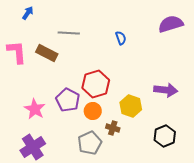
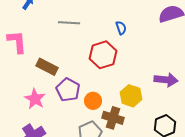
brown rectangle: (47, 53) -> (47, 67), moved
red hexagon: (96, 84) -> (103, 55), moved
brown cross: (113, 128) -> (113, 118), size x1.5

